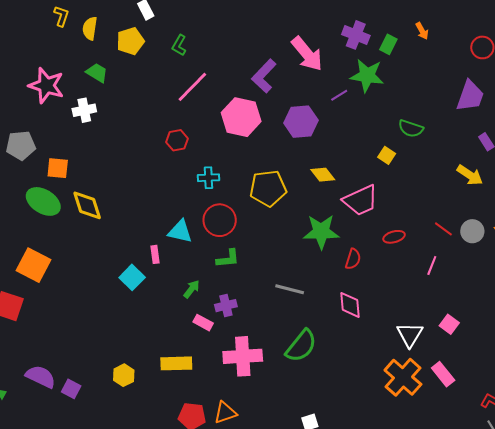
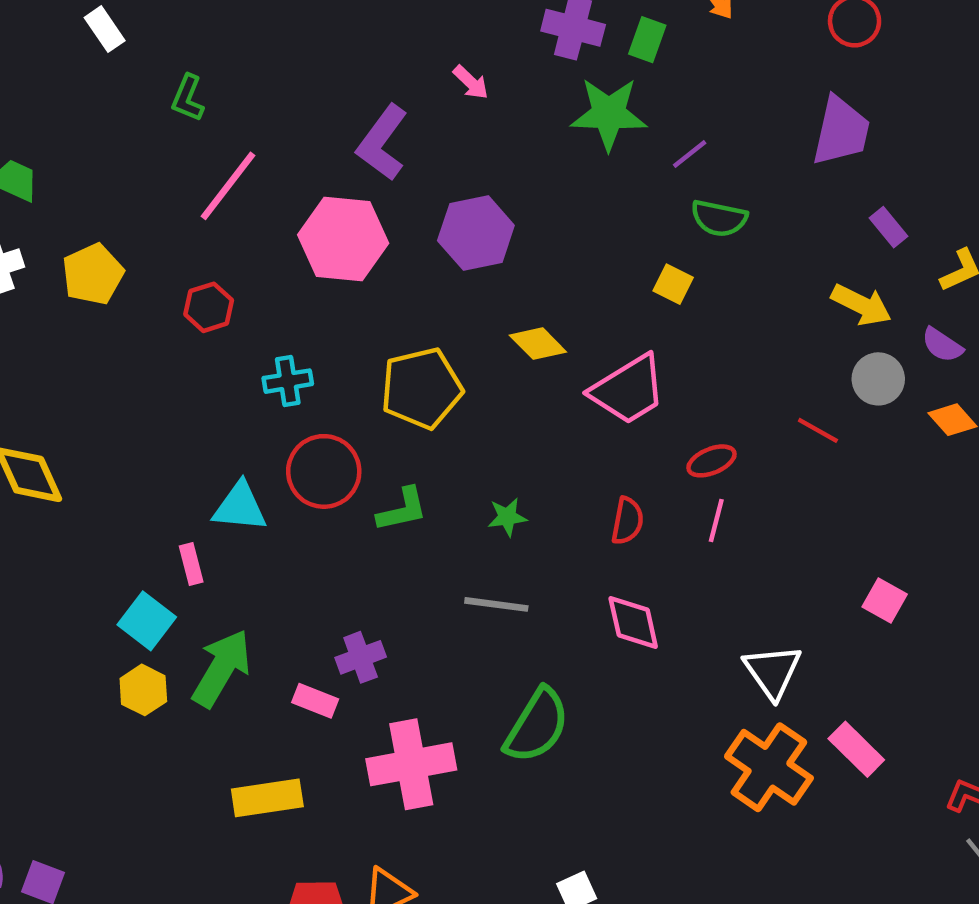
yellow pentagon: (130, 41) -> (93, 274), moved
pink arrow: (307, 54) -> (471, 82), size x0.5
purple line: (339, 95) -> (690, 154), moved
gray circle: (472, 231) -> (878, 379), moved
green star: (321, 232) -> (507, 517), moved, size x0.5
green L-shape: (228, 259) -> (402, 510), moved
pink line: (432, 265) -> (716, 520), moved
green arrow: (192, 289) -> (222, 668), moved, size x1.8
pink square: (449, 324) -> (885, 601), moved
yellow hexagon: (124, 375) -> (143, 690), moved

